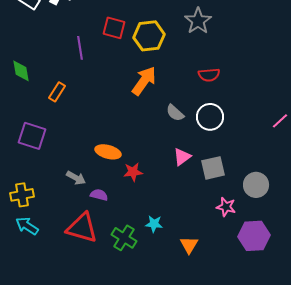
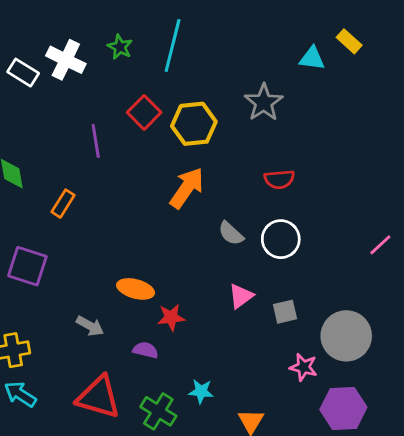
red square: (114, 28) -> (144, 112), turned 30
gray square: (213, 168) -> (285, 312), size x0.7
gray circle: (256, 185) -> (346, 336), size x1.4
purple semicircle: (99, 195) -> (146, 350), moved

